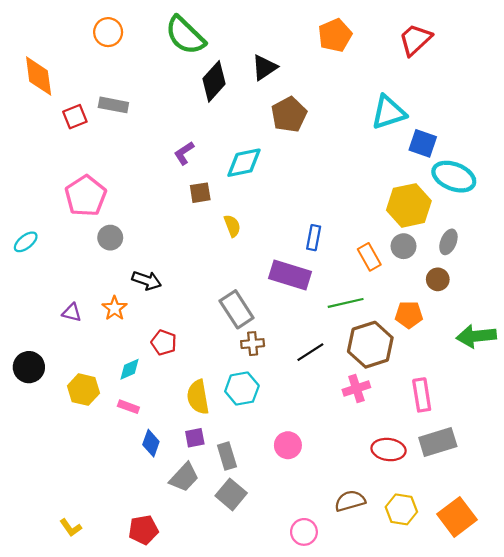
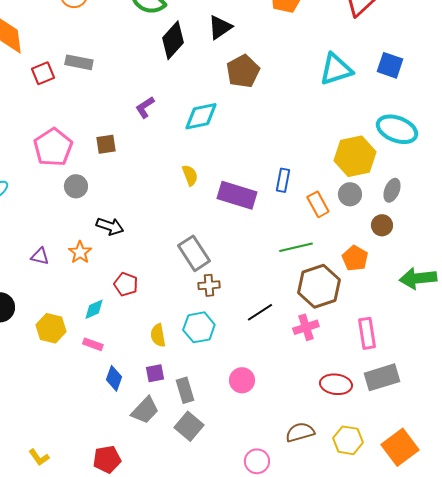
blue square: (423, 143) -> (390, 65), moved
brown square: (200, 193) -> (106, 144), moved
blue rectangle: (314, 238) -> (283, 180), moved
purple rectangle: (290, 275) -> (237, 195), moved
orange pentagon: (409, 315) -> (355, 258), turned 30
black line: (310, 352) -> (260, 312), moved
yellow semicircle: (198, 397) -> (158, 335), size x0.7

